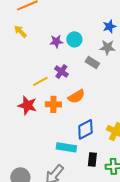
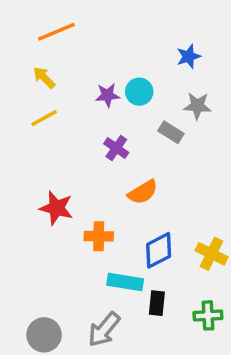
blue star: (109, 26) -> (189, 56), moved
yellow line: (40, 81) -> (44, 118), moved
orange cross: (53, 104) -> (99, 236), moved
black rectangle: (92, 159) -> (157, 303), moved

